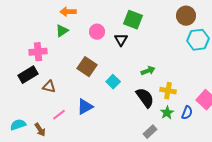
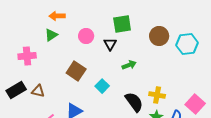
brown circle: (186, 16) -> (159, 36), moved
green square: (133, 20) -> (122, 24), turned -30
green arrow: (148, 71) -> (129, 65), moved
black rectangle: (28, 75) -> (16, 90), moved

